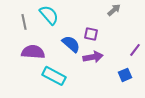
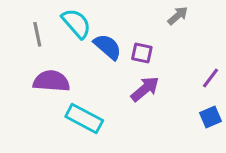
blue semicircle: (71, 44) -> (108, 47), moved
purple arrow: (93, 57) -> (145, 89), turned -30
blue square: (125, 75) -> (210, 117), moved

